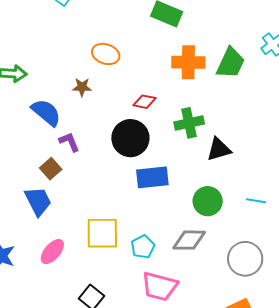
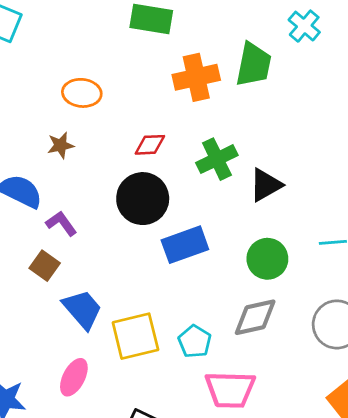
blue trapezoid: (38, 201) -> (82, 309), moved

